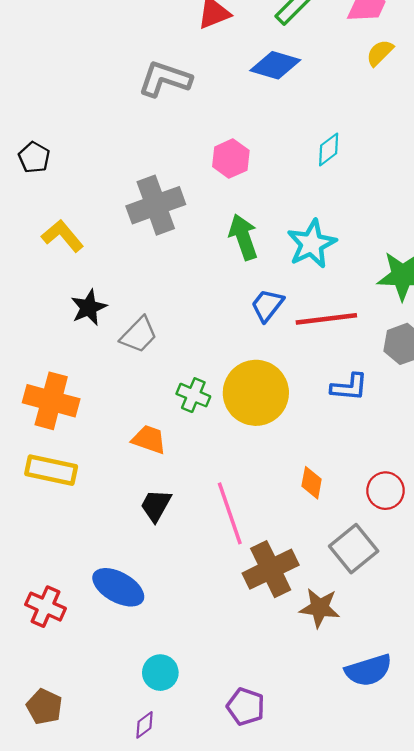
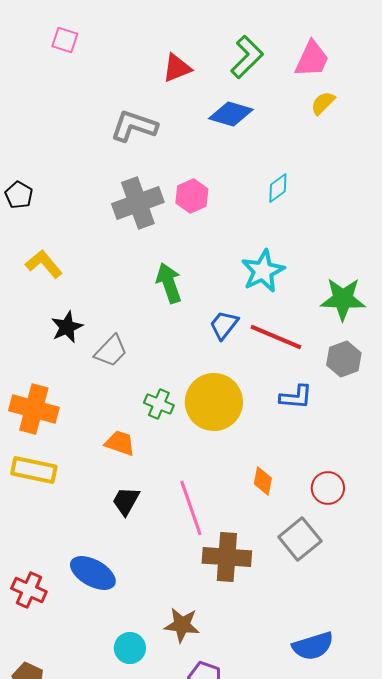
gray cross: (156, 205) -> (138, 203), moved
green arrow: (243, 237) -> (169, 283), moved
red line: (326, 319) -> (276, 337), turned 30
brown cross: (271, 569) -> (227, 557), turned 30
brown star: (320, 608) -> (182, 625), moved

